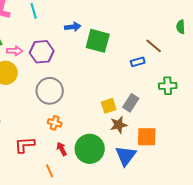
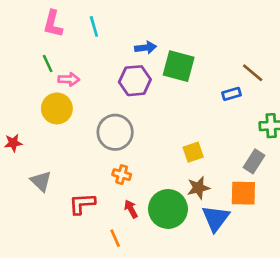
purple hexagon: (42, 52) -> (135, 81), moved
gray rectangle: (131, 103) -> (254, 161), moved
brown star: (119, 125) -> (198, 188), moved

